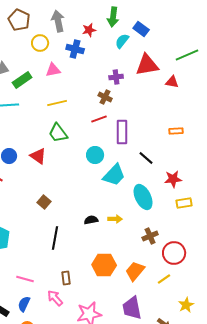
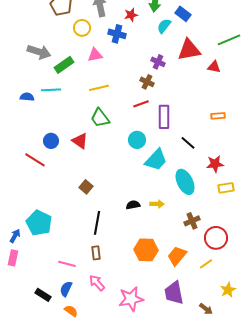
purple cross: (116, 77) -> (158, 62), turned 32
brown rectangle: (66, 278) -> (96, 253), moved

